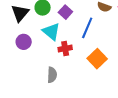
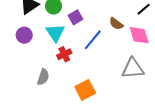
red cross: (65, 49) -> (64, 54), turned -32
orange square: (97, 59) -> (85, 90), moved

